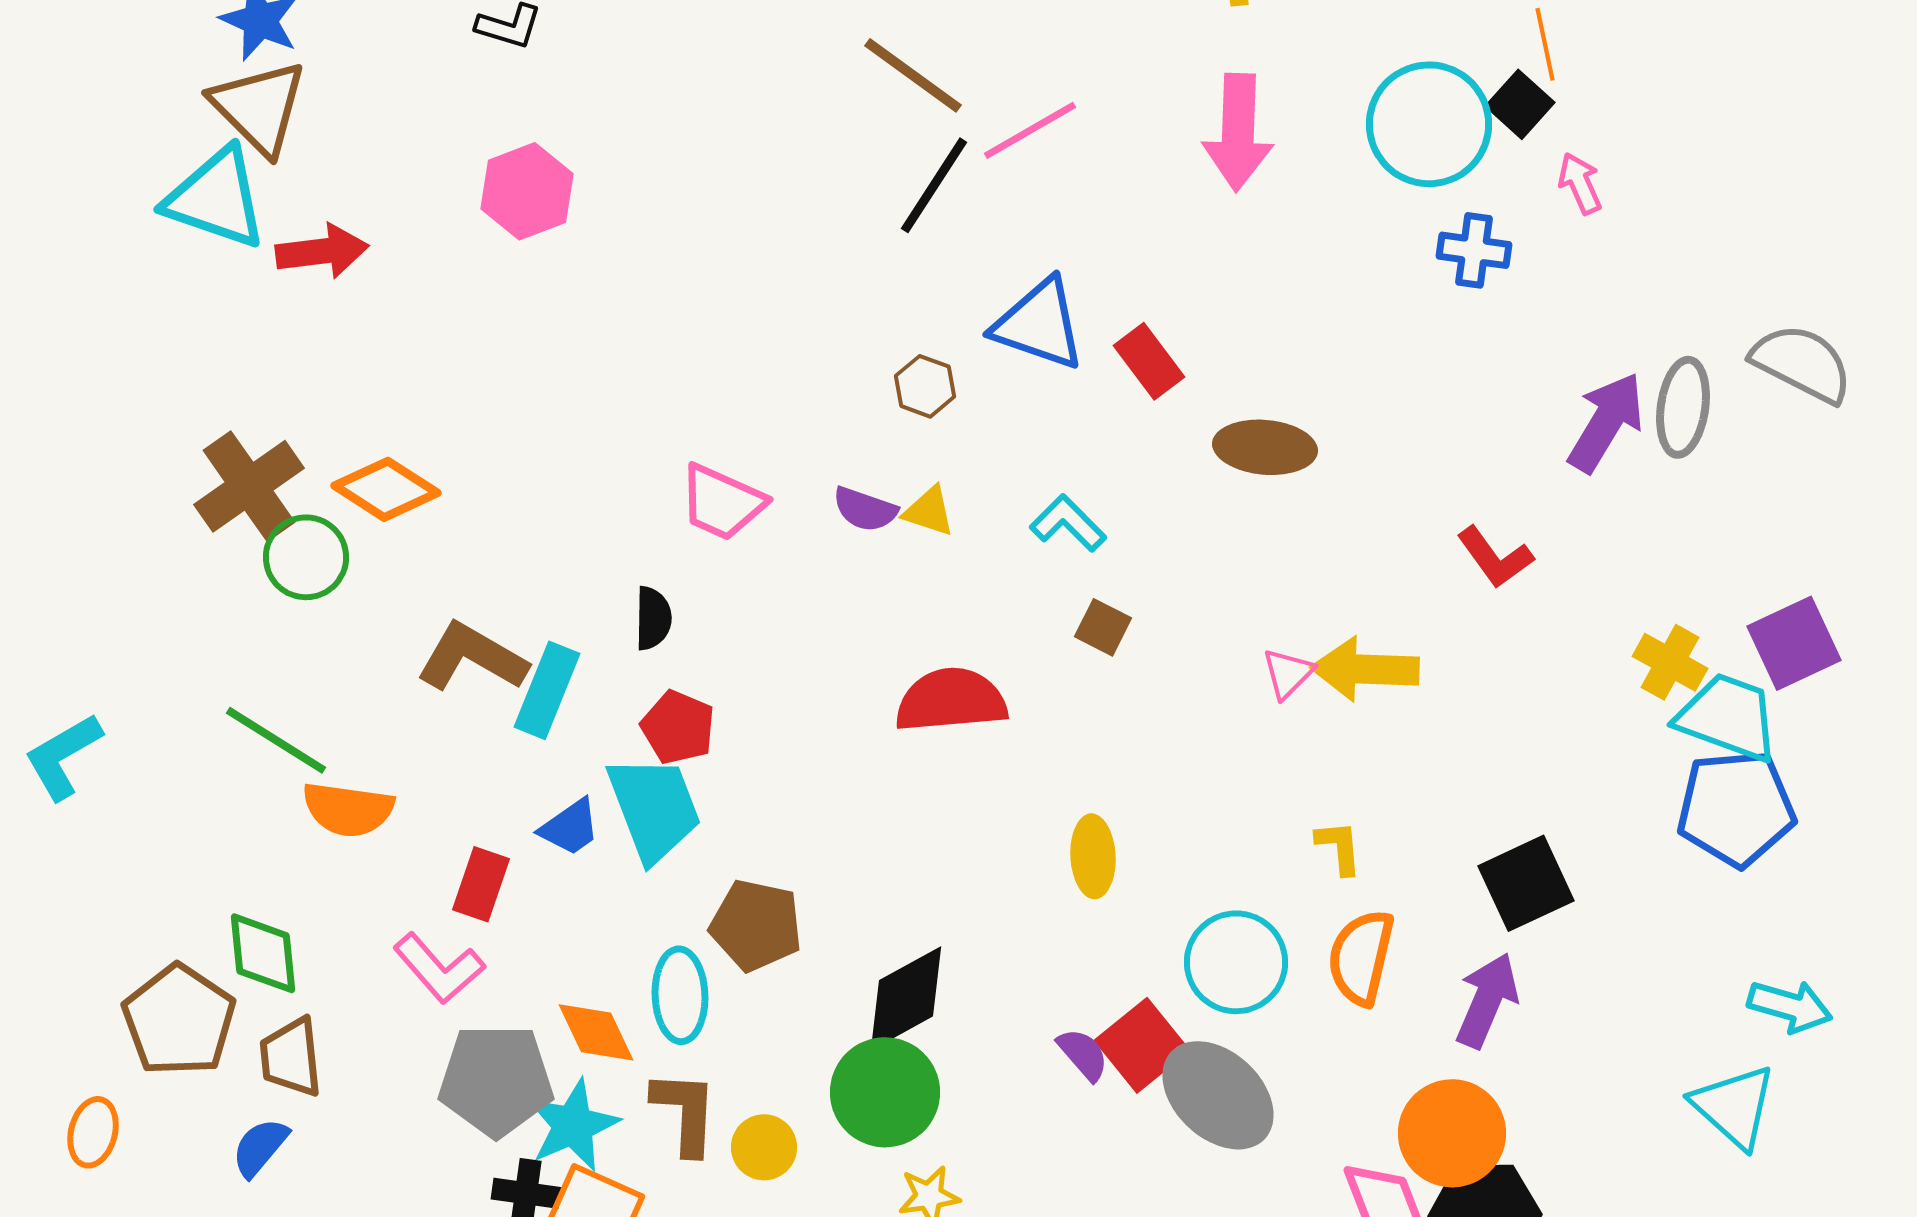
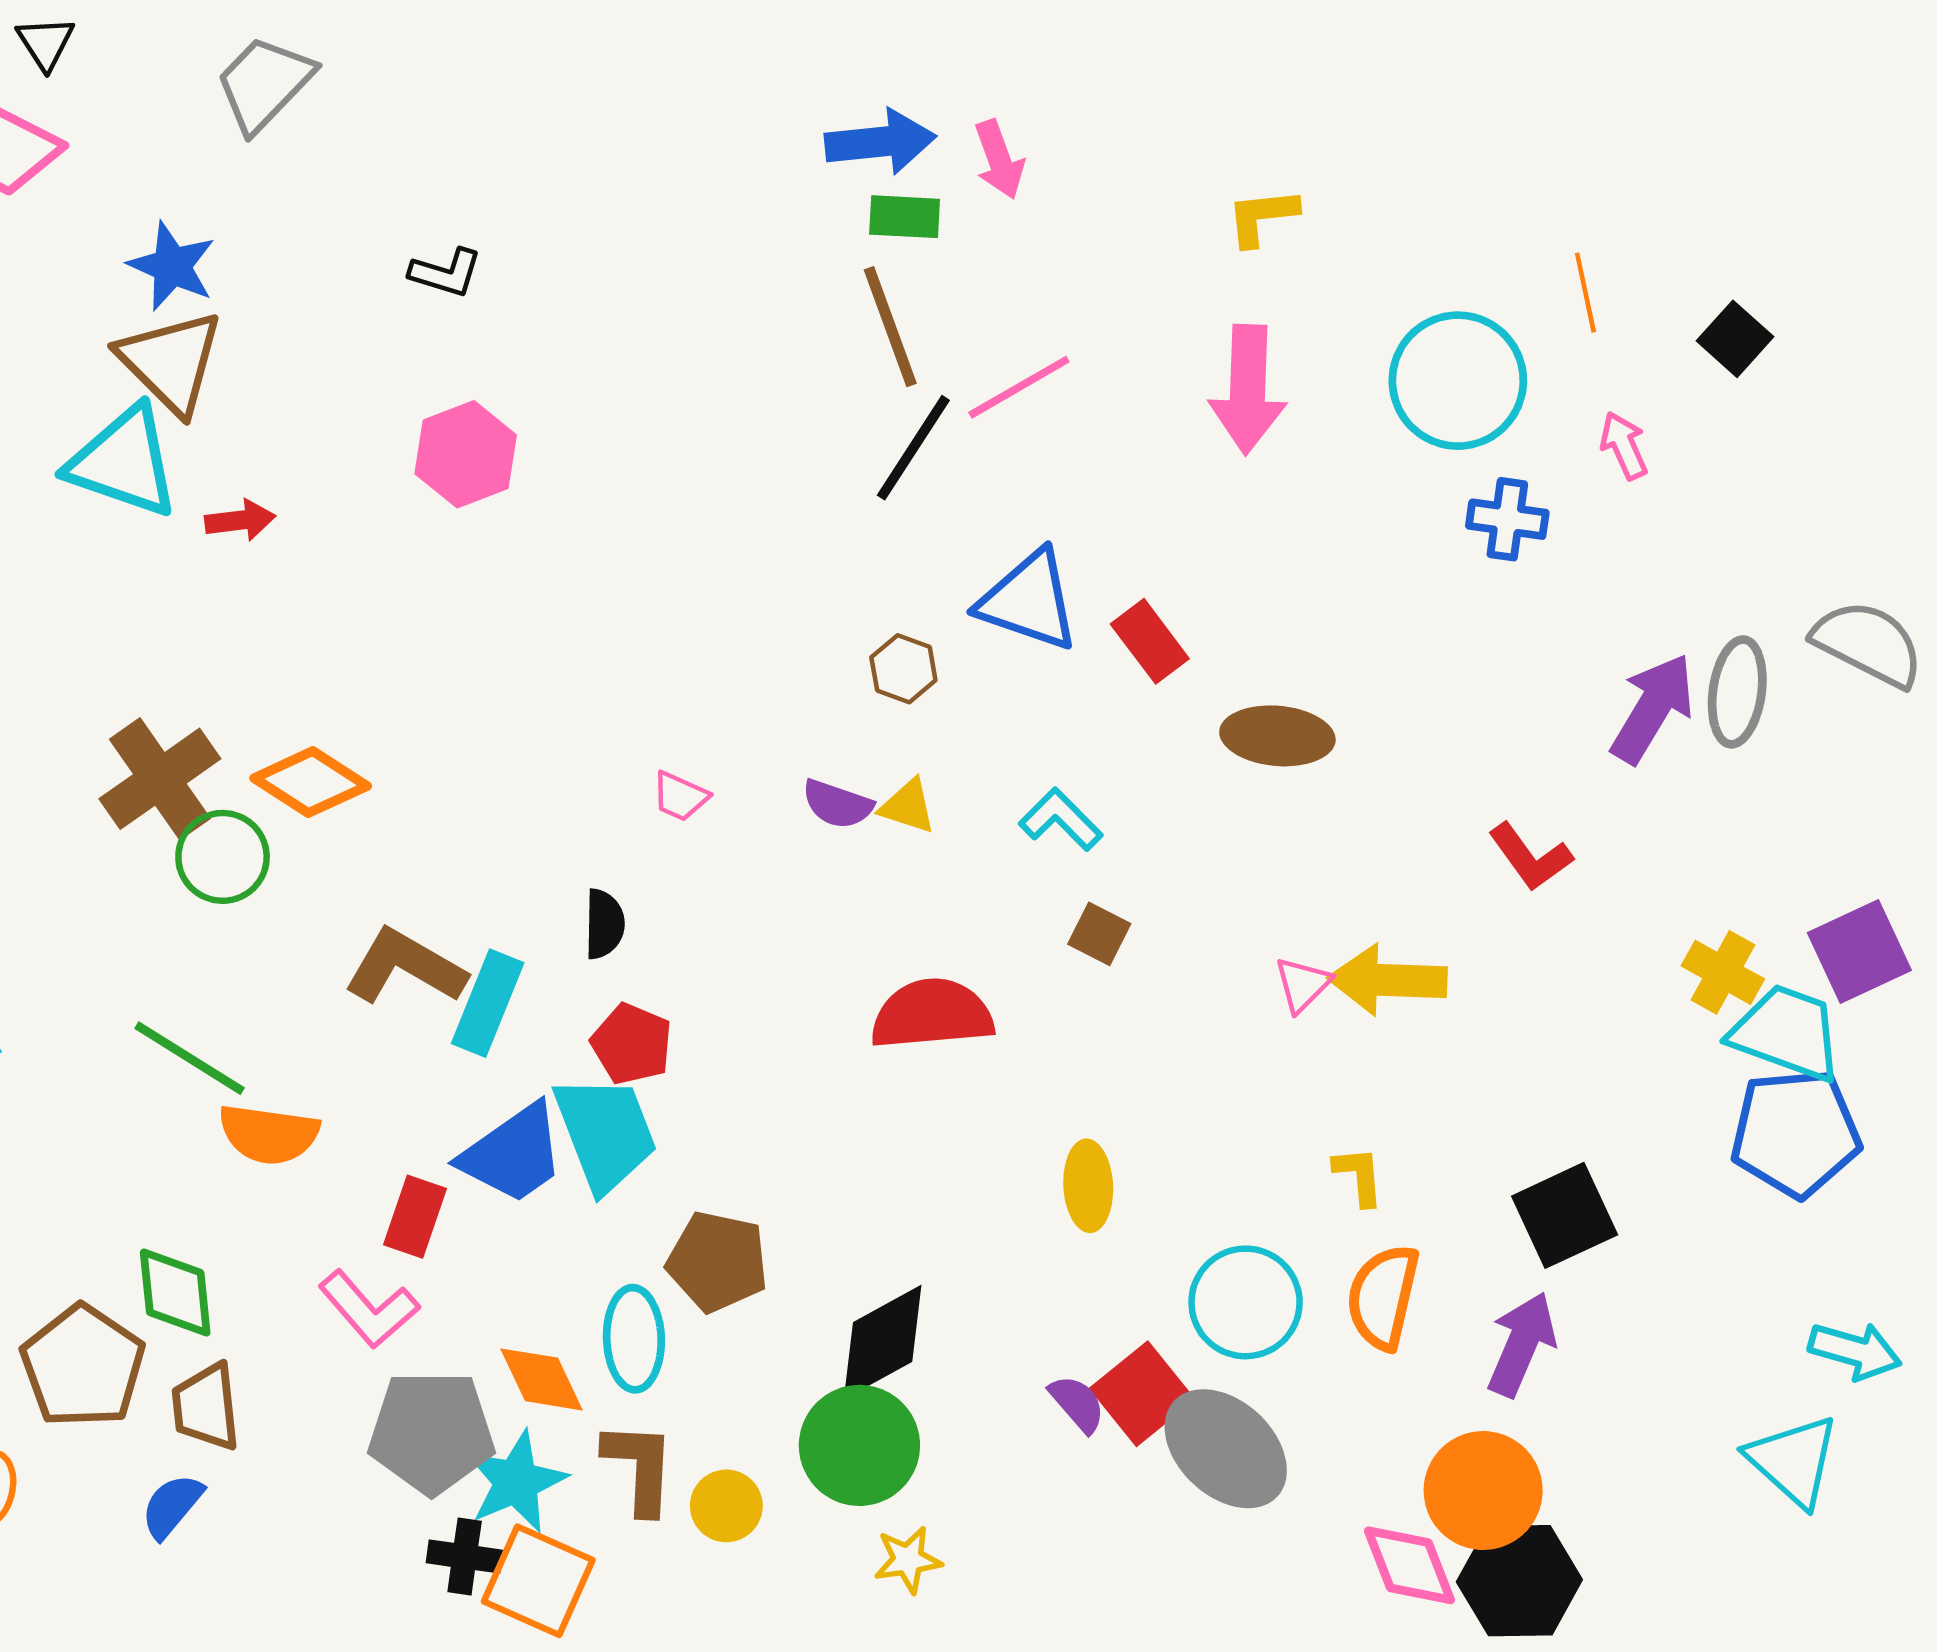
brown line: (913, 75) -> (890, 327), turned 34
black square: (1520, 104) -> (1735, 339), moved
red arrow: (322, 251) -> (240, 520), size x0.7
pink trapezoid: (722, 502) -> (680, 796), size x0.6
blue trapezoid: (570, 827) -> (513, 1154), size x1.6

